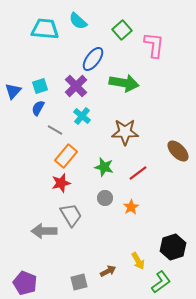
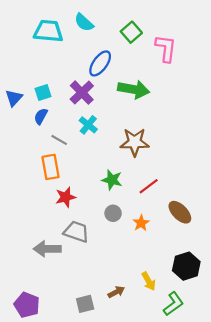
brown ellipse: (178, 151) -> (180, 212), moved
orange rectangle: (66, 156) -> (51, 167), moved, turned -50
gray trapezoid: (71, 215) -> (76, 232), turned -40

